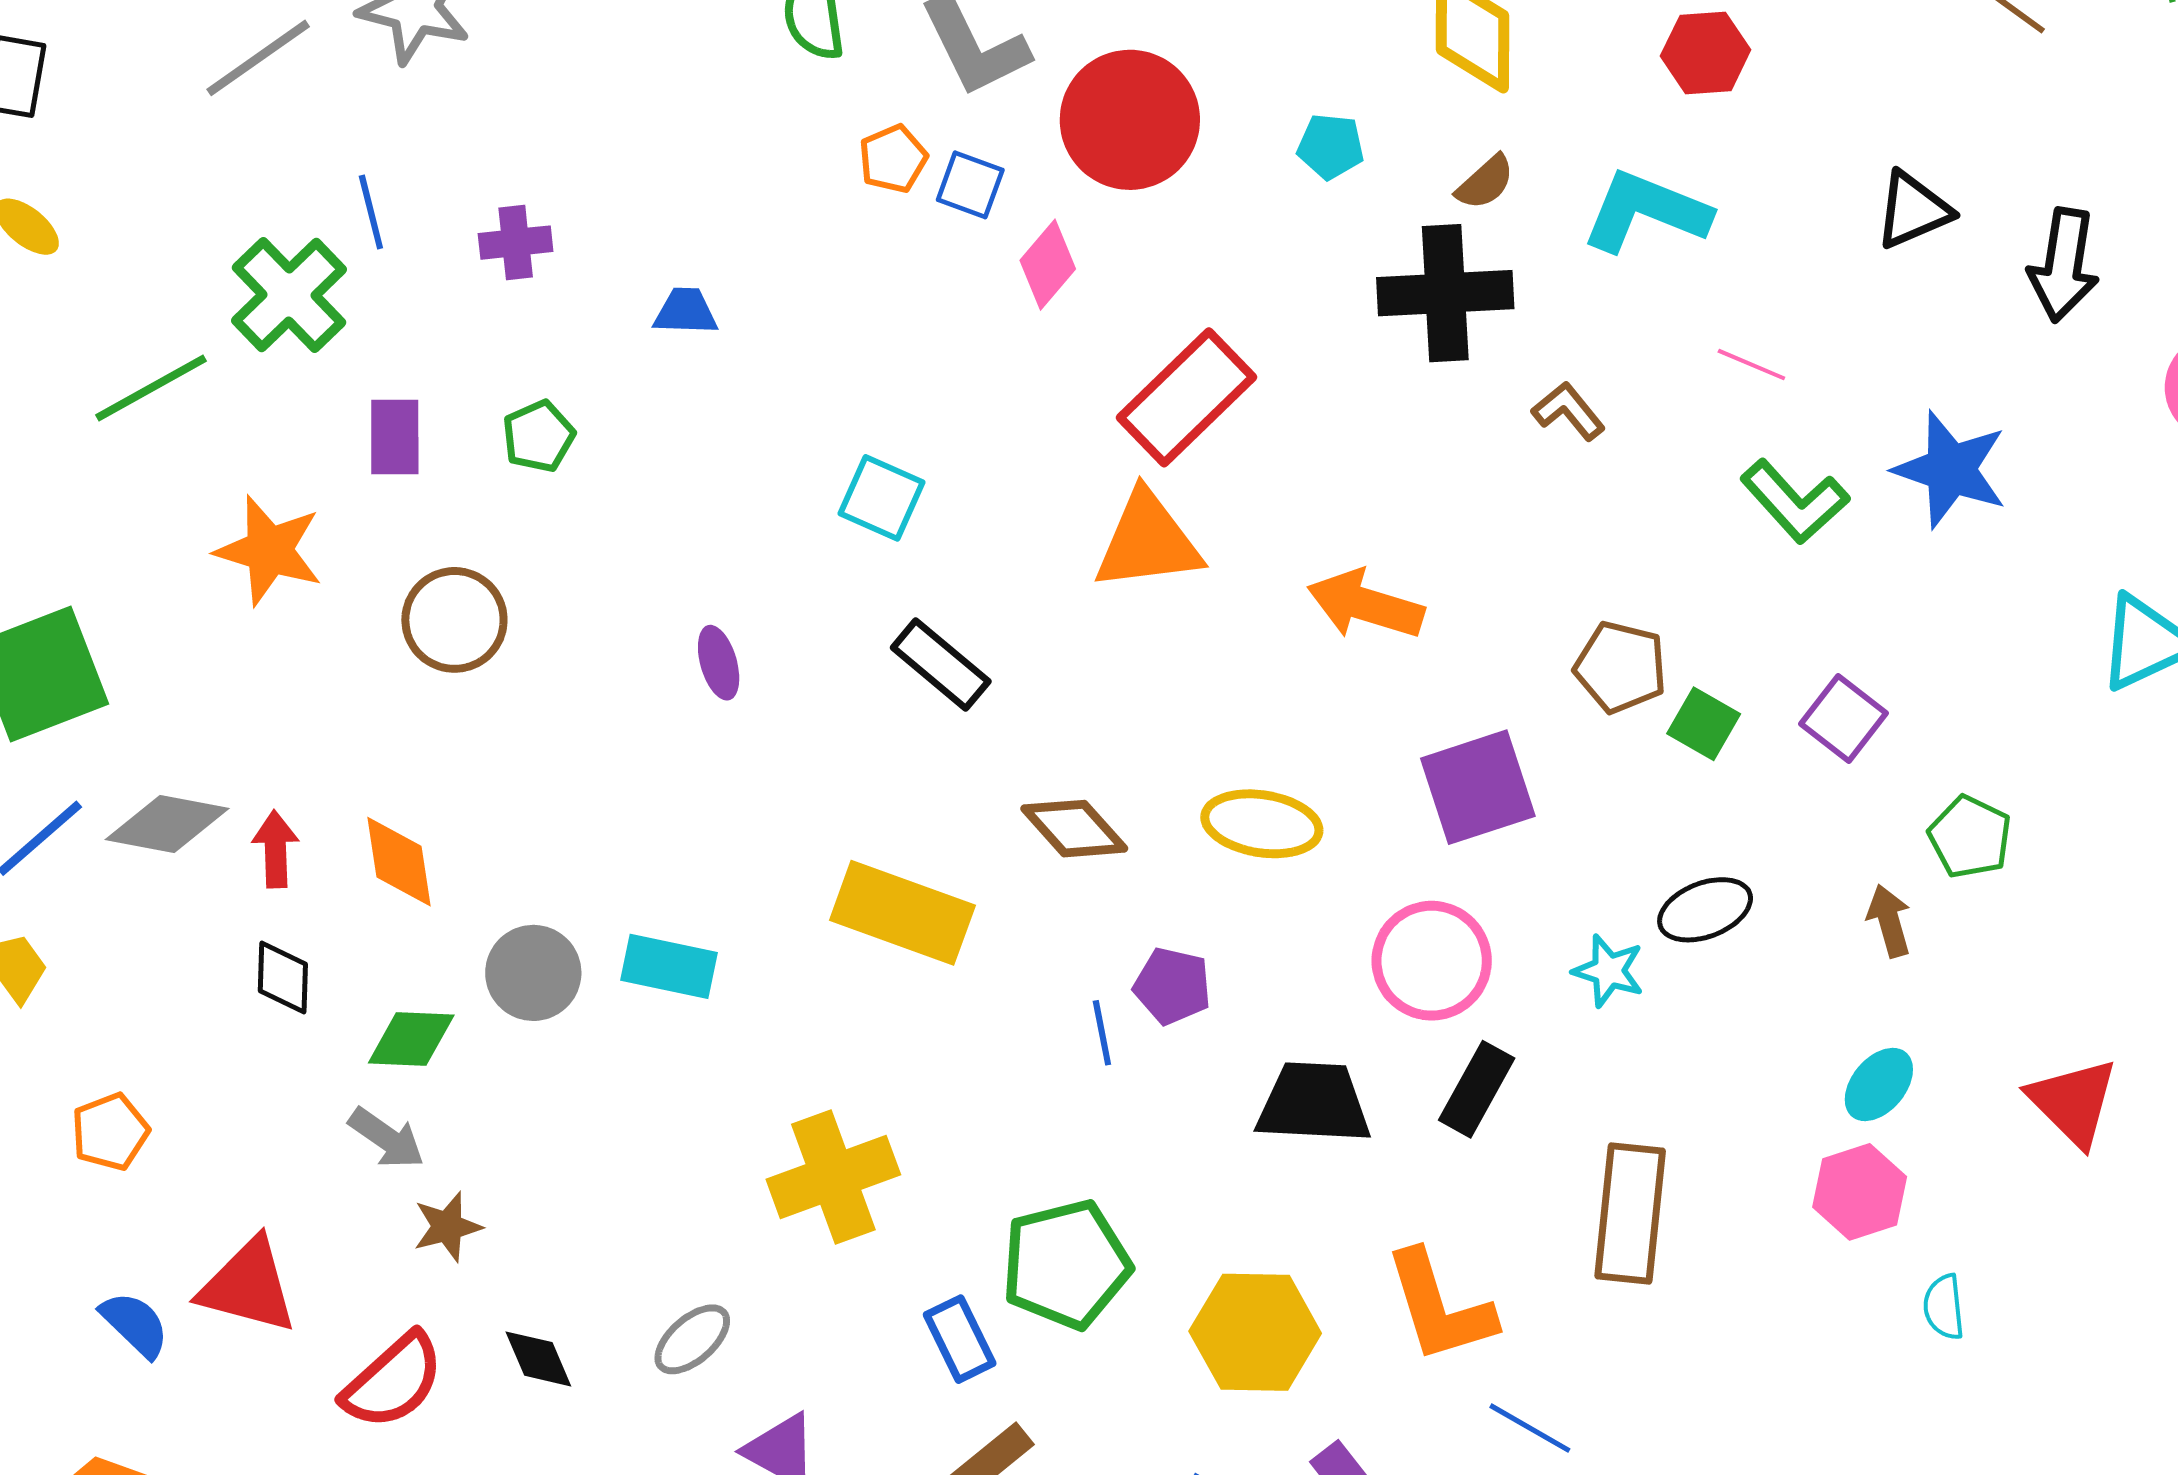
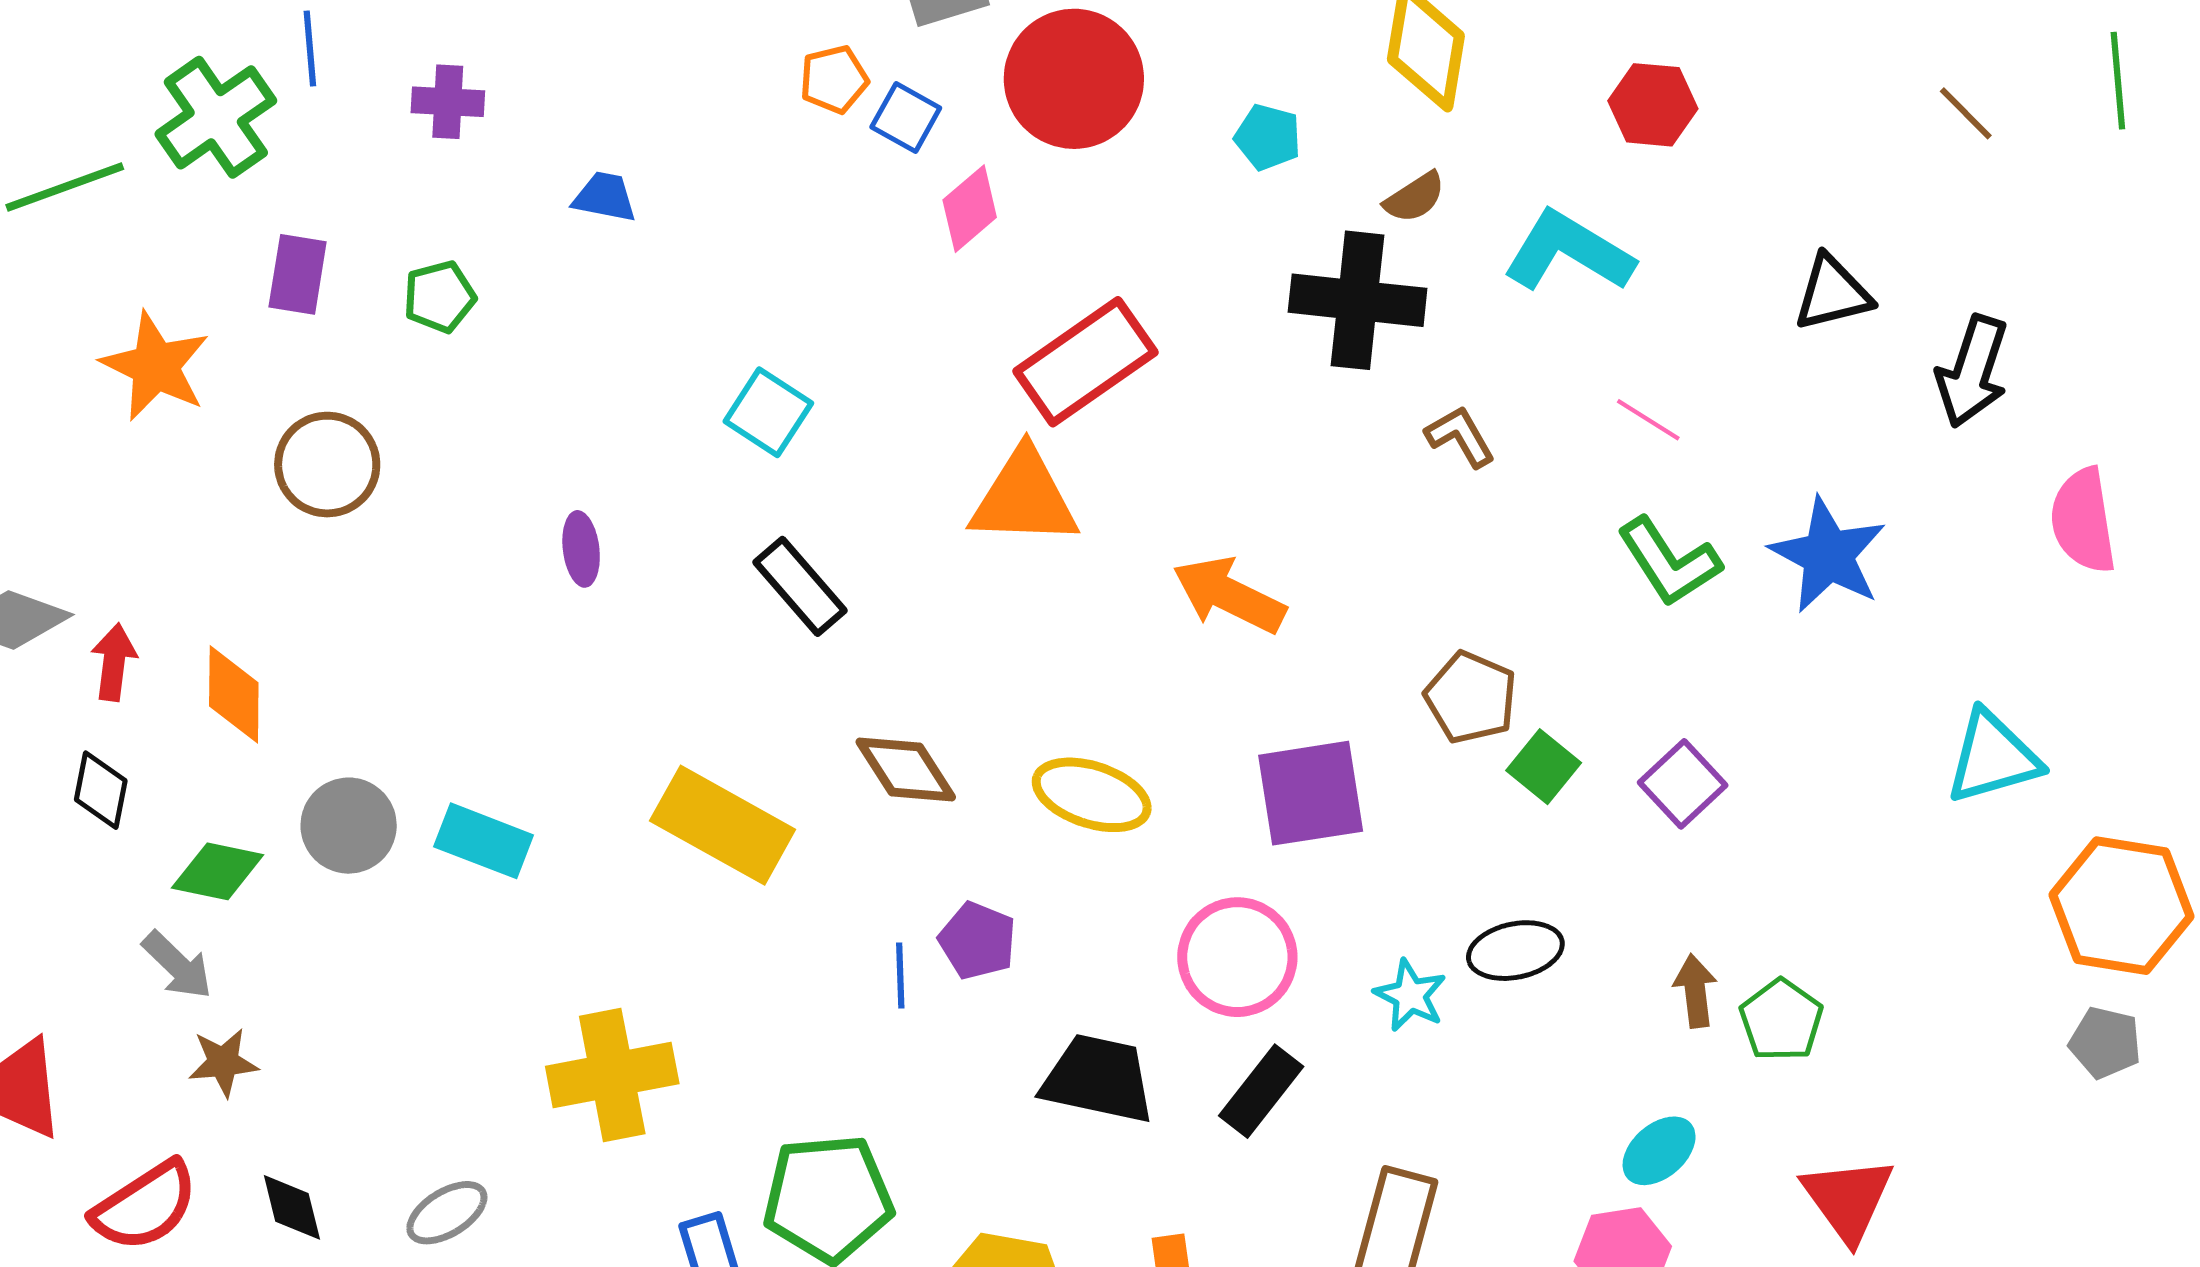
green pentagon: (1970, 837) -> (1781, 1020), moved

